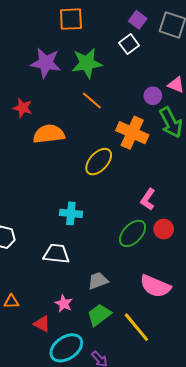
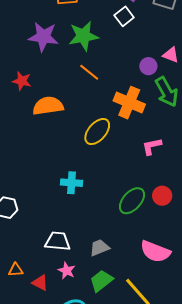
pink L-shape: (148, 199) -> (152, 146), moved, turned 45
white trapezoid: (56, 254) -> (58, 241), moved
red triangle: (42, 324) -> (40, 283), moved

